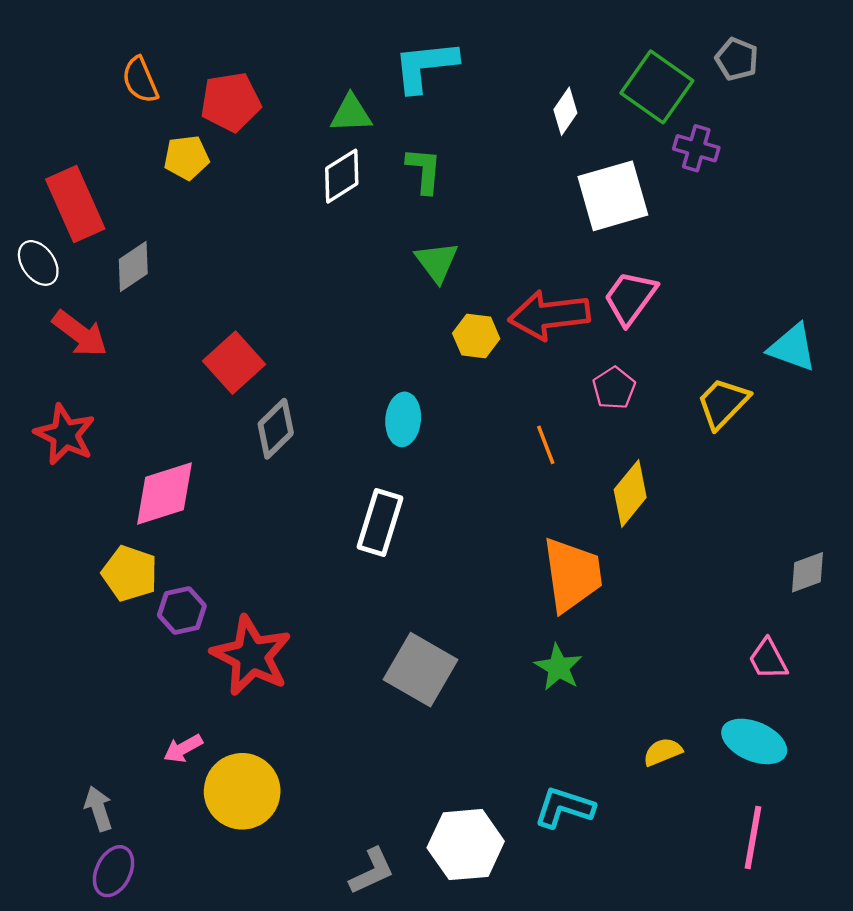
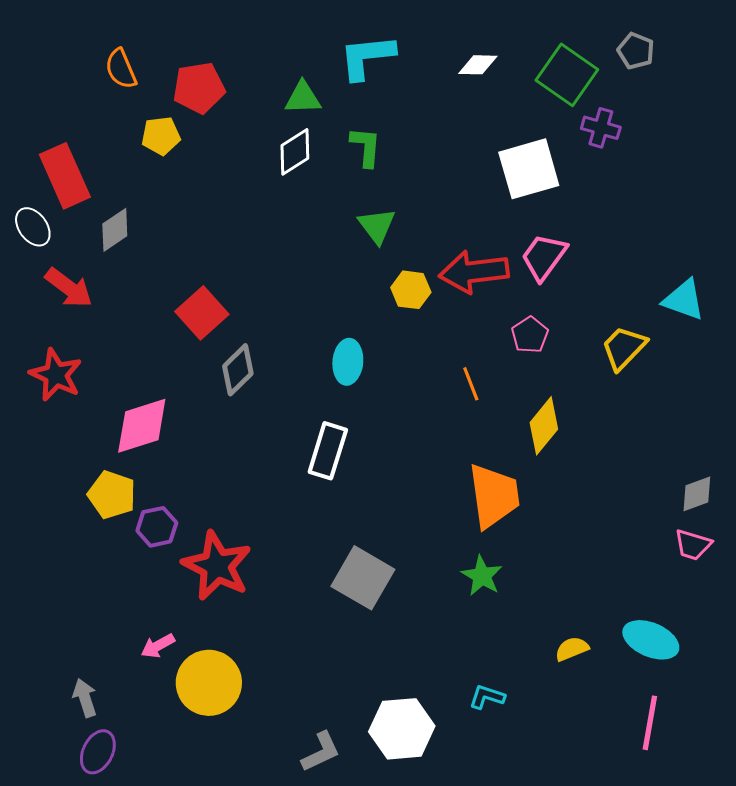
white diamond: (565, 111) -> (478, 65), moved, turned 57
pink trapezoid: (768, 659) -> (693, 545), moved, turned -45
cyan L-shape: (564, 807) -> (487, 697), size x0.7

